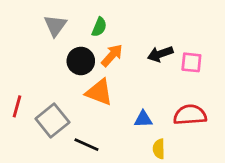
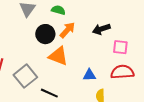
green semicircle: (99, 27) -> (58, 10), turned -96
pink square: (191, 62) -> (120, 47), moved

